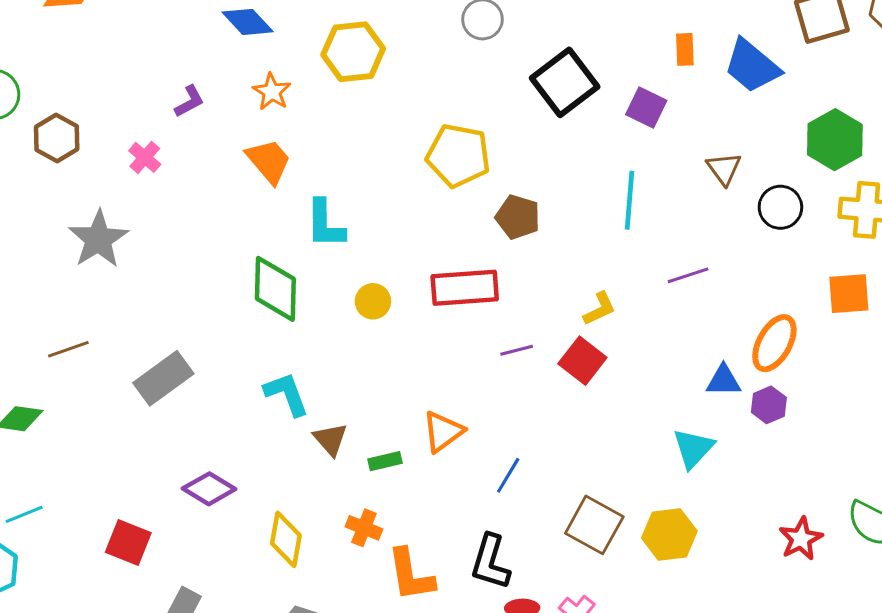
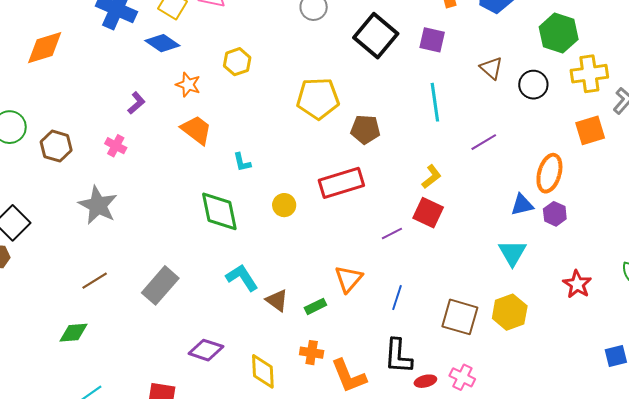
yellow hexagon: (353, 52) -> (237, 62), moved, size x0.7
cyan L-shape: (325, 224) -> (242, 162), size x0.6
purple line: (517, 350) -> (392, 234), moved
red star: (801, 539) -> (577, 284), moved

